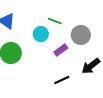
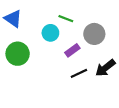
black line: (62, 80) -> (79, 73), moved

